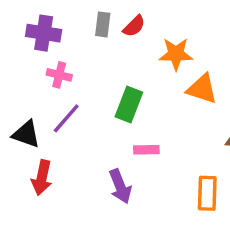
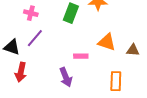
orange triangle: (202, 89) -> (107, 42), moved
green rectangle: (129, 105) -> (71, 13), moved

